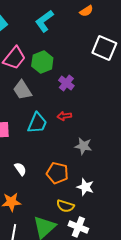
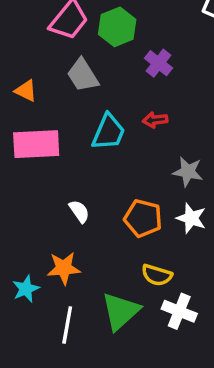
white star: (85, 187) -> (191, 218), moved

